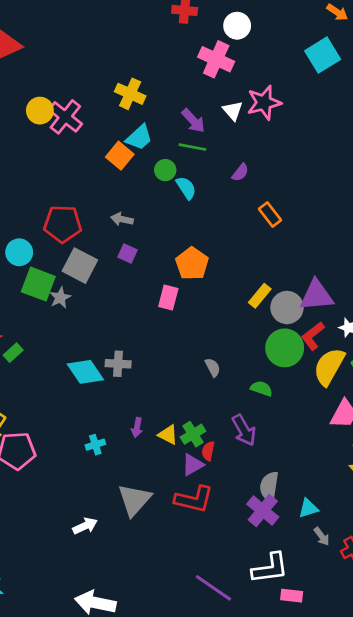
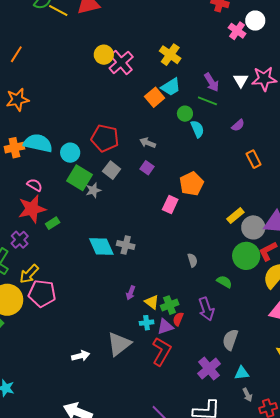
pink cross: (216, 59) -> (237, 31), moved, size x0.7
gray square: (80, 266) -> (112, 170), size x0.7
cyan cross: (95, 445) -> (147, 323), moved
gray semicircle: (269, 486) -> (230, 340), moved
red L-shape: (194, 499) -> (162, 351), turned -84

